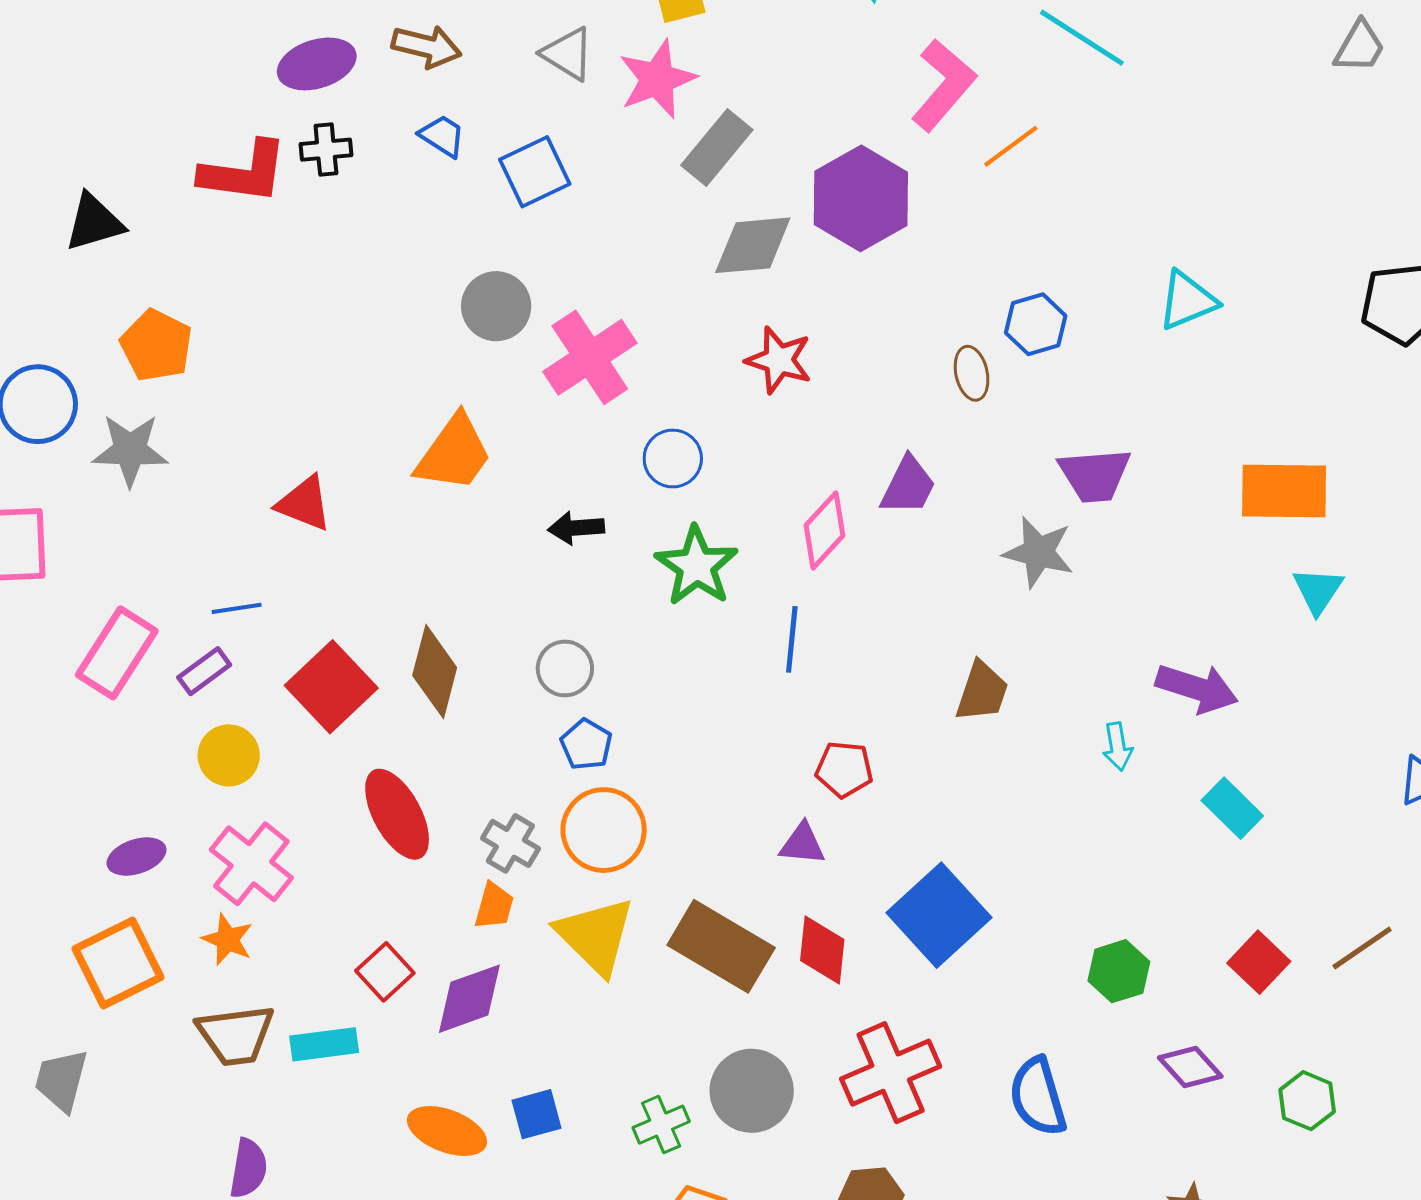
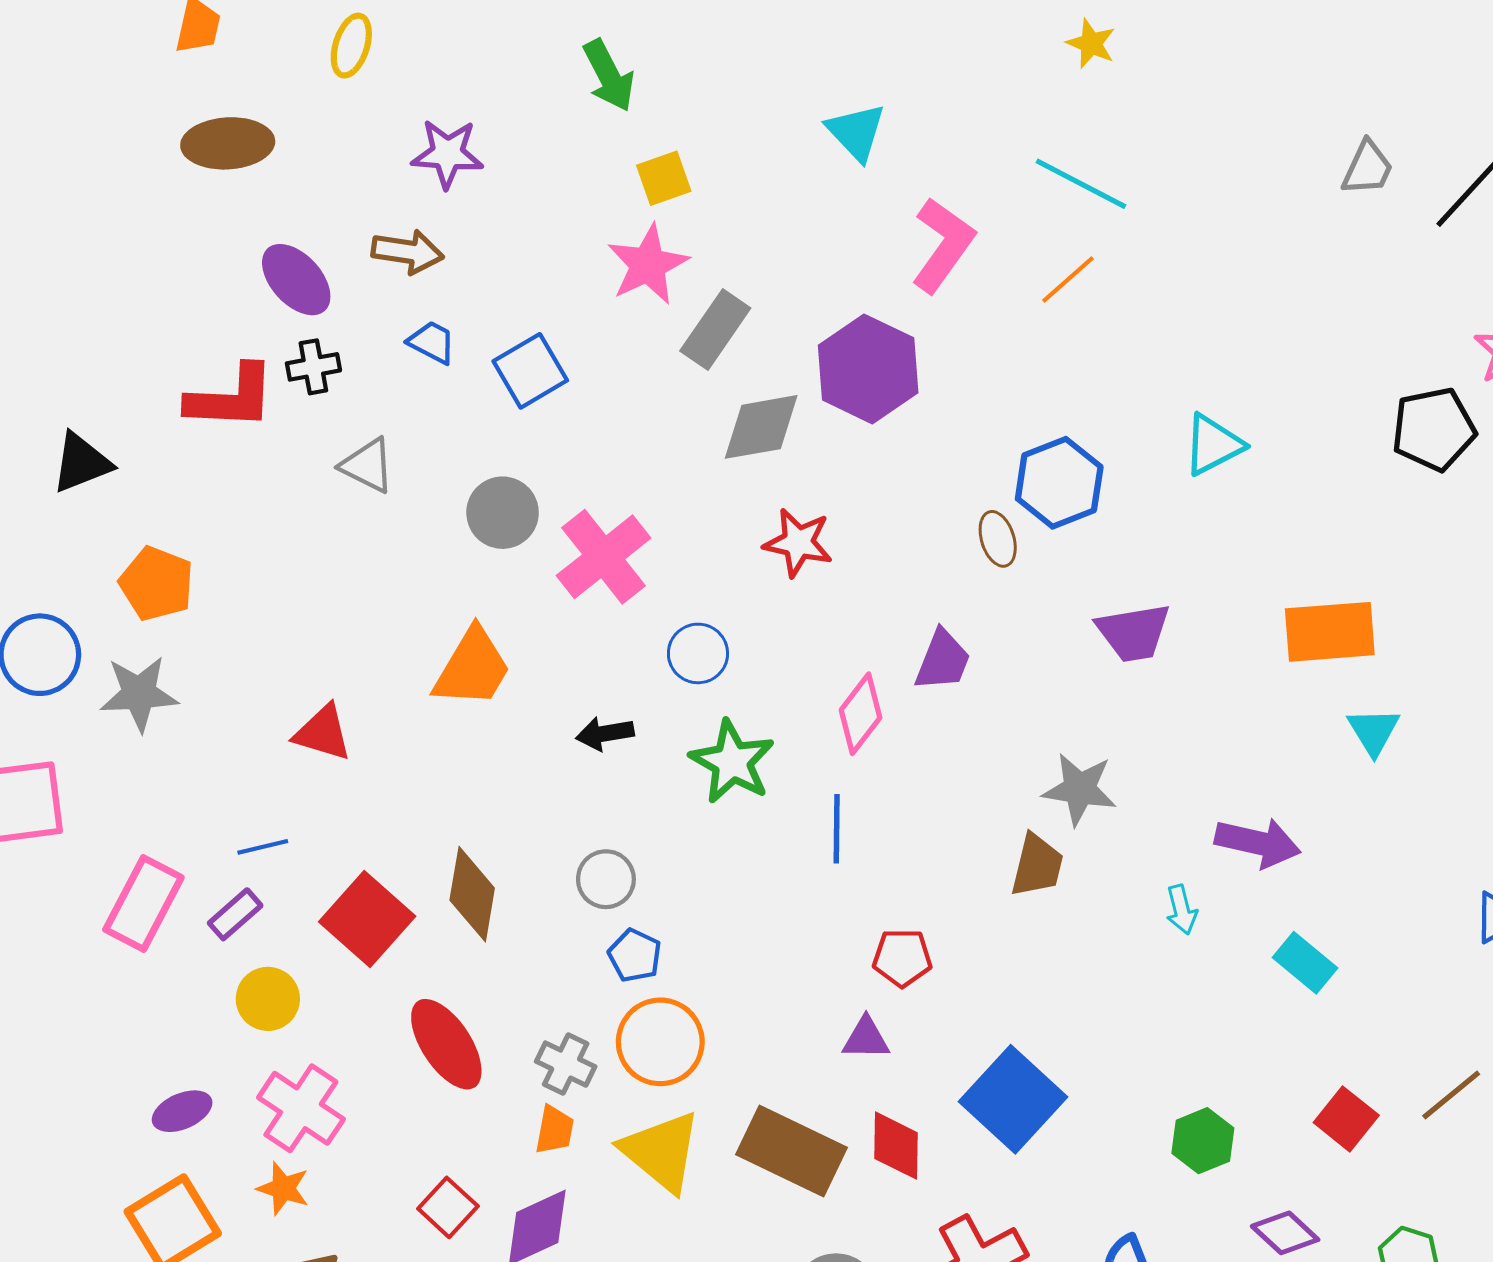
gray triangle: (568, 54) -> (367, 465), moved
purple ellipse: (317, 64) -> (296, 280), turned 70
orange line: (1011, 146) -> (1068, 279), moved
blue hexagon: (1036, 324) -> (1059, 483), size x1.4
gray star: (1038, 552) -> (1080, 789), moved

